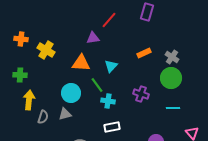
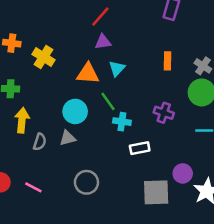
red line: (109, 20) -> (100, 17), moved
orange rectangle: (144, 53) -> (167, 61), turned -64
cyan triangle: (111, 66) -> (117, 68), moved
white rectangle: (112, 127) -> (140, 148), moved

